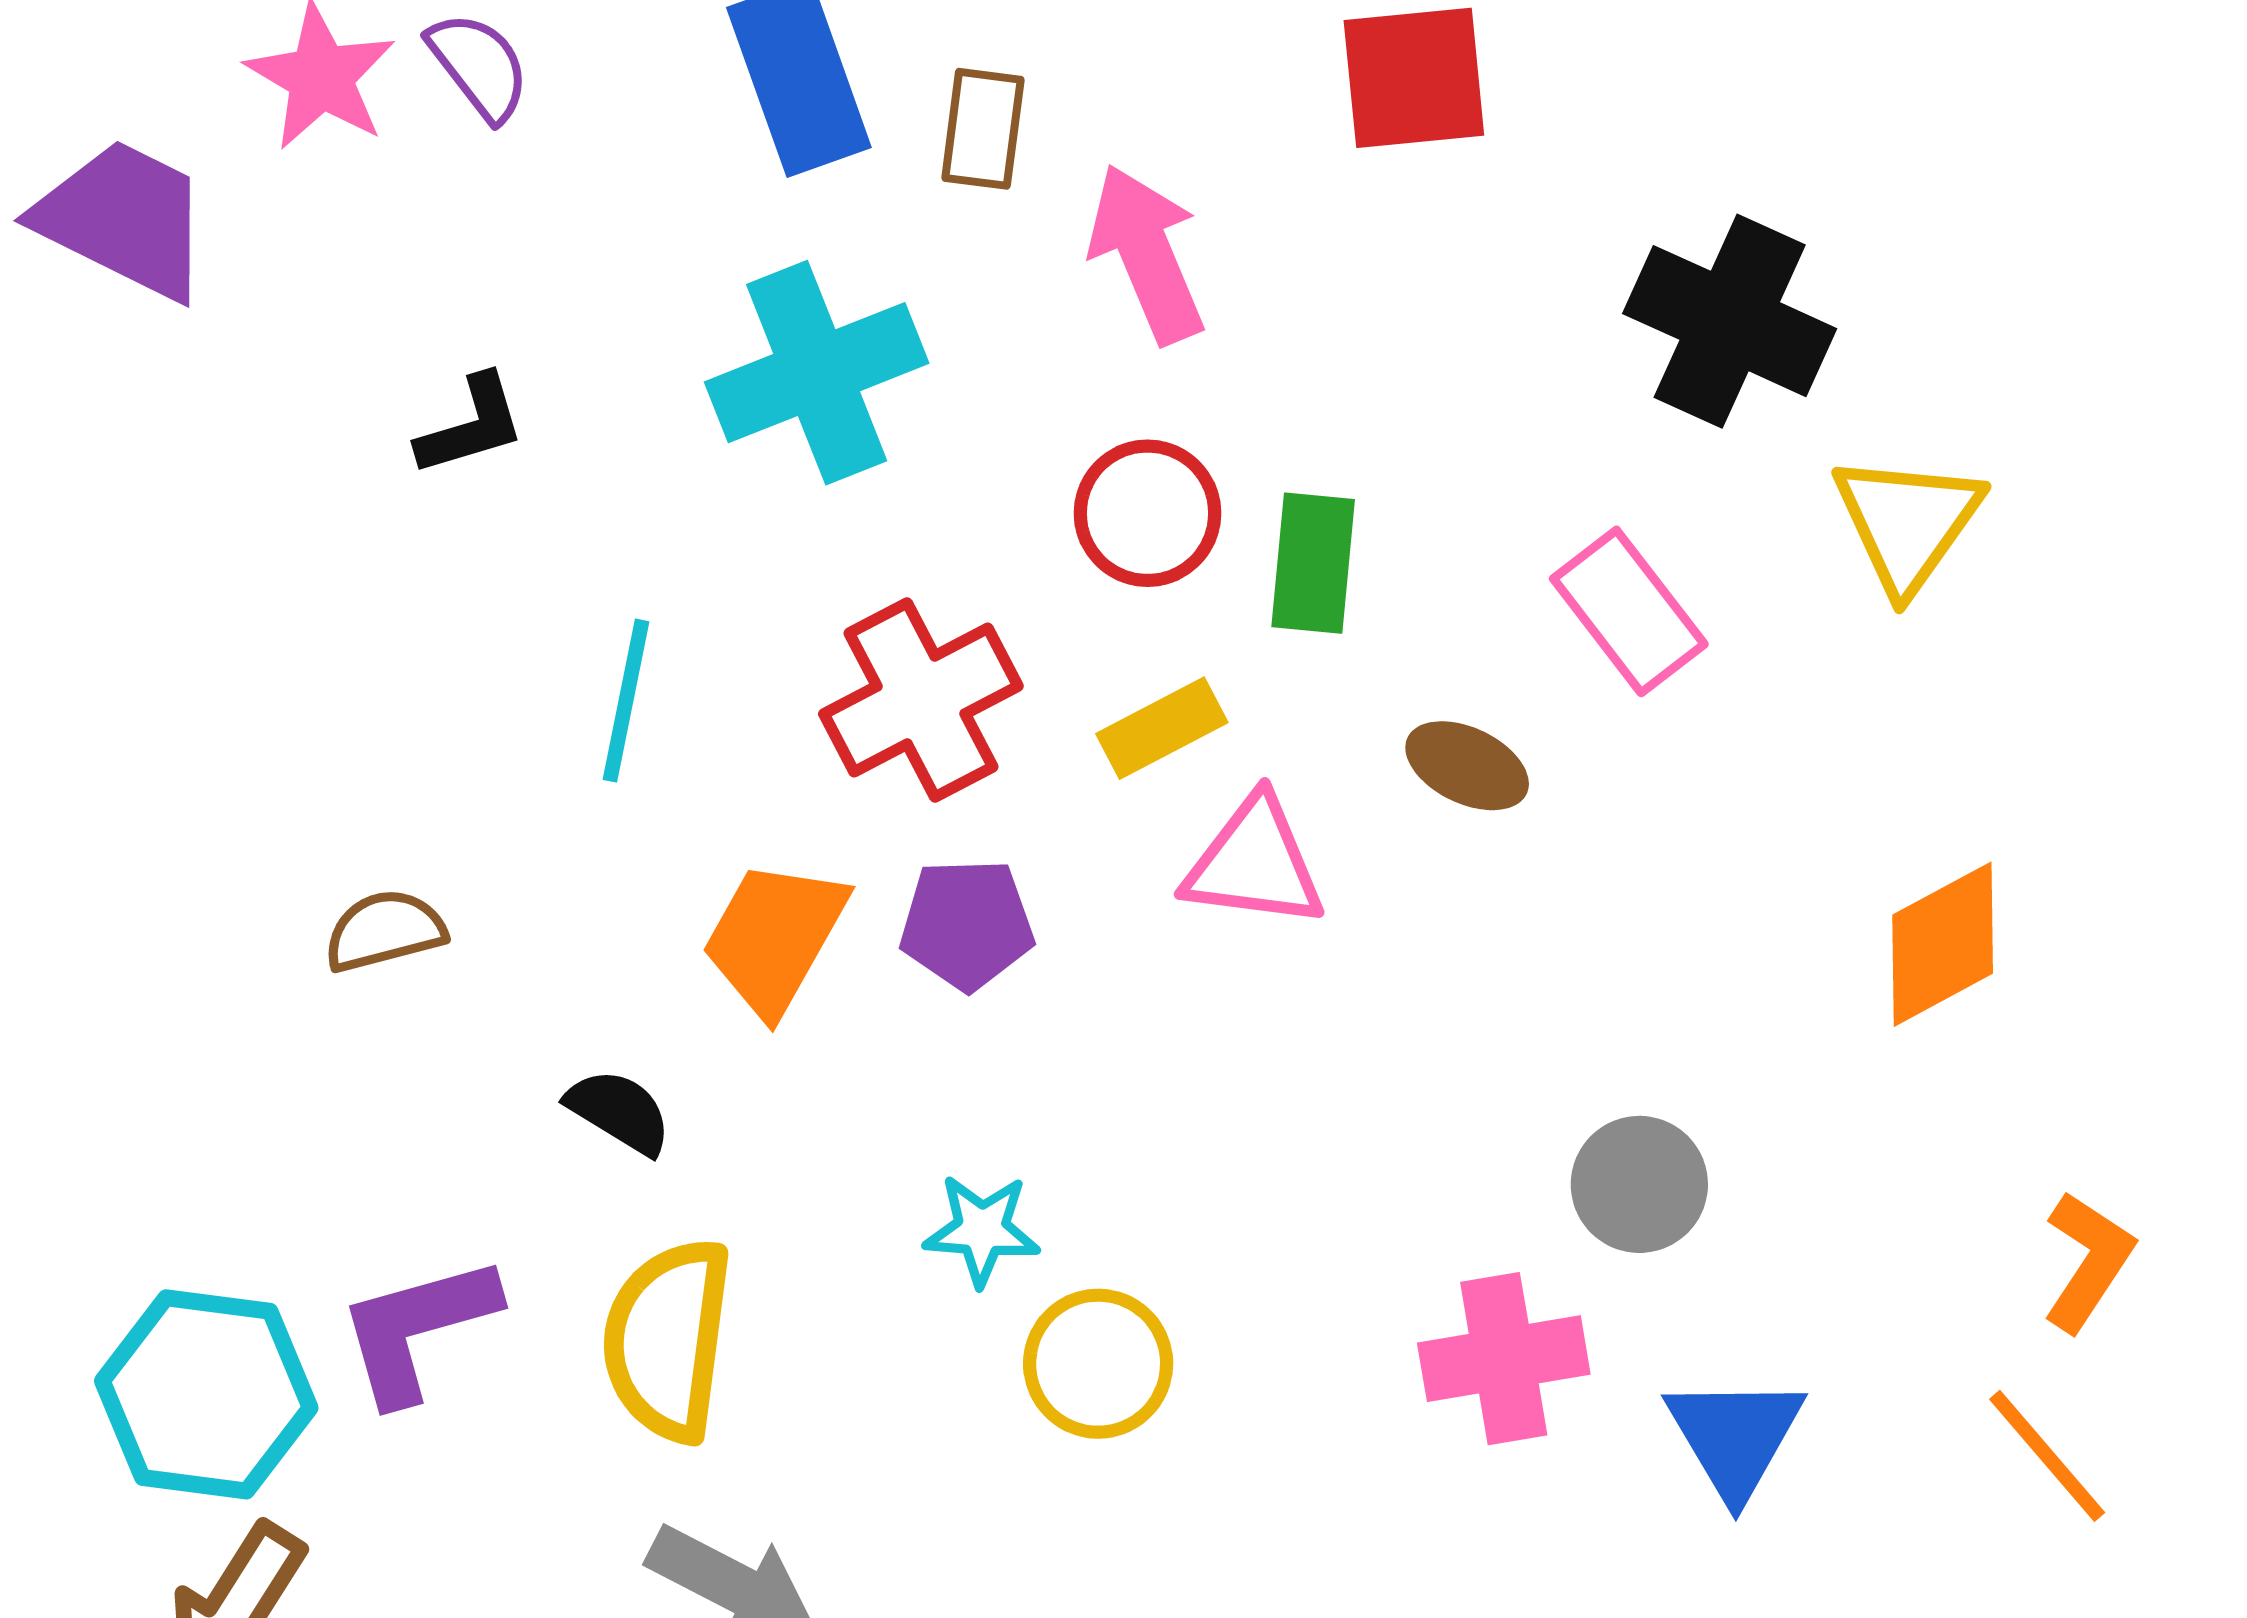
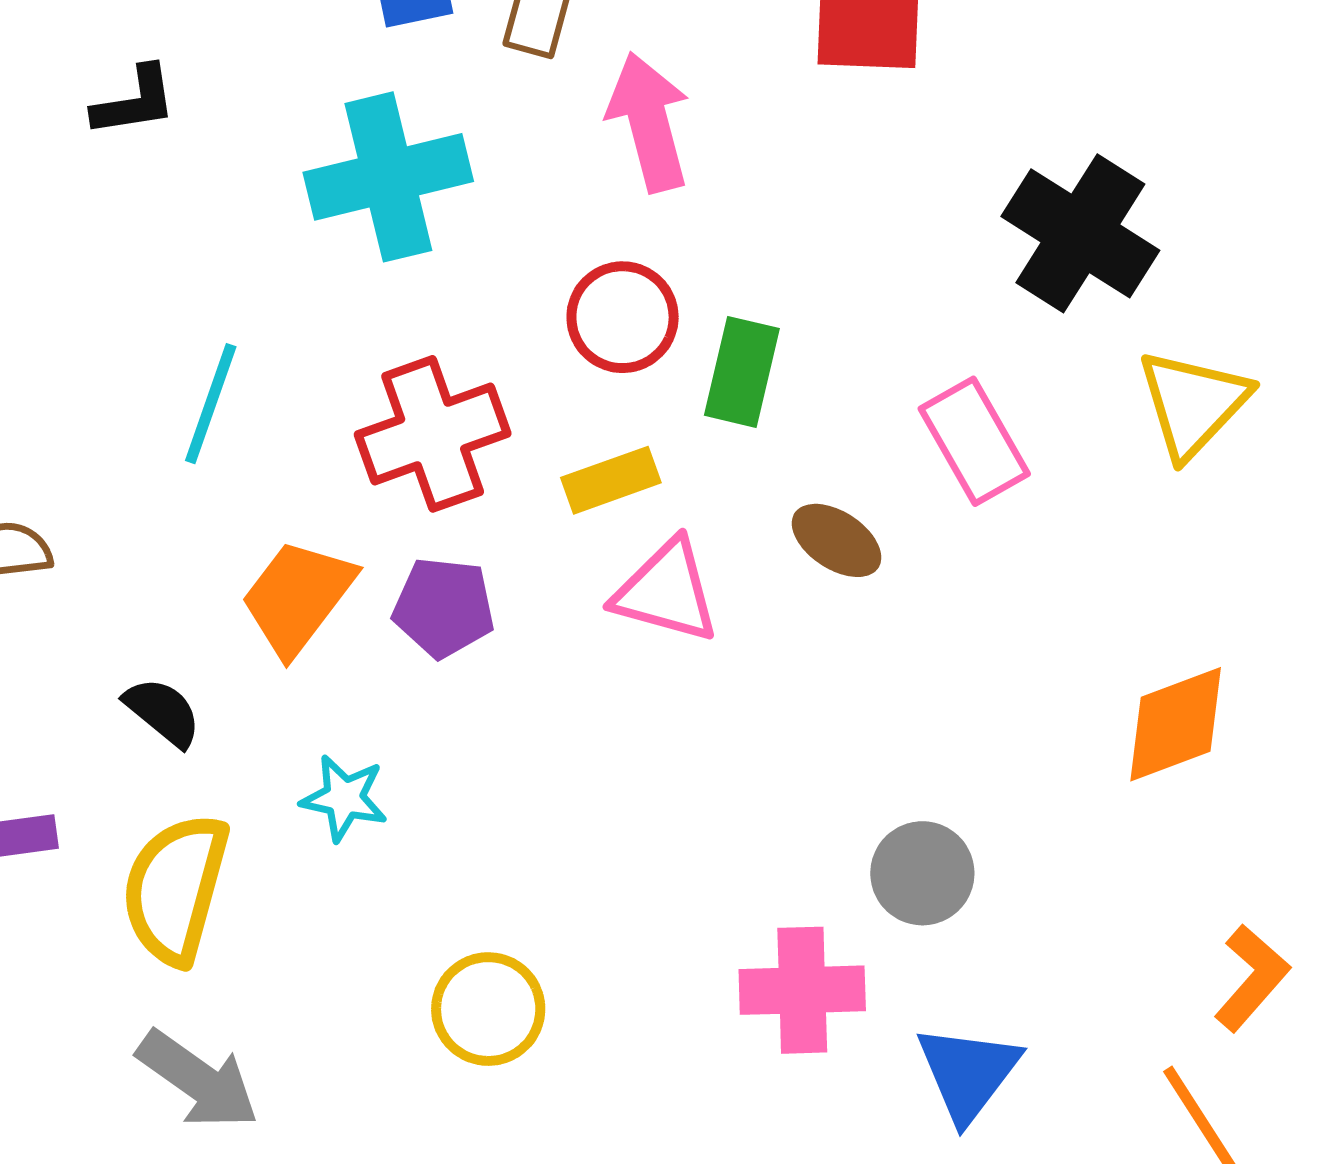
black L-shape: (471, 426) -> (135, 101), moved
cyan star: (982, 1230) -> (344, 798), moved
yellow circle: (1098, 1364) -> (488, 1009), moved

